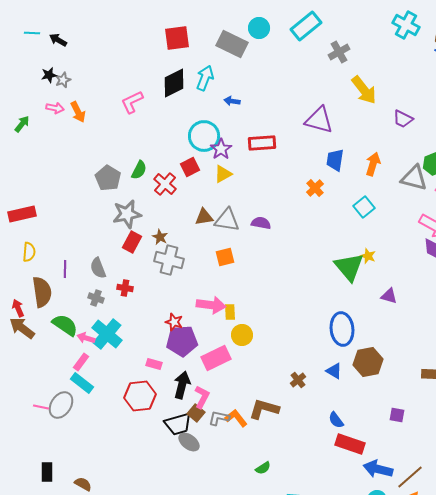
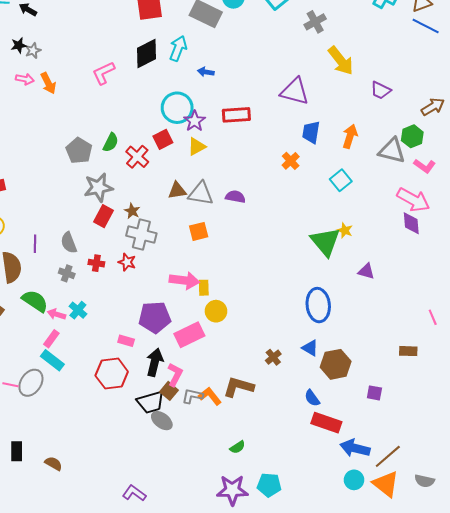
red star: (174, 322) -> (127, 262), moved
cyan cross: (107, 334) -> (78, 310), size x0.6
brown hexagon: (368, 362) -> (336, 364), moved

